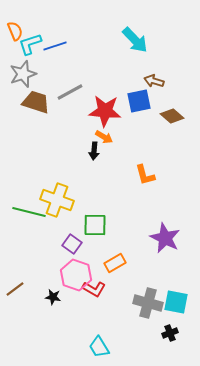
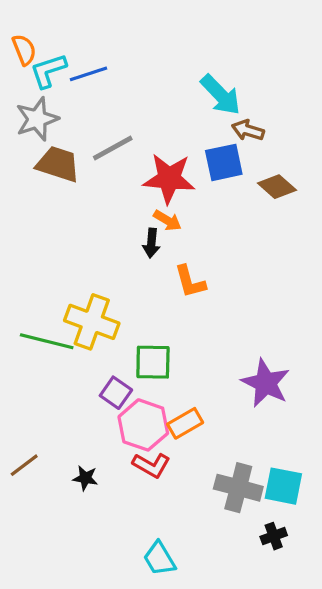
cyan arrow: (135, 40) -> (221, 95), moved
orange L-shape: (145, 175) -> (190, 282), moved
pink hexagon: (76, 275) -> (143, 425), moved

